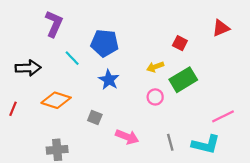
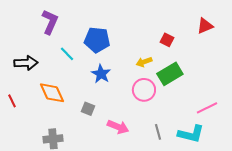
pink circle: (155, 97) -> (144, 90), size x1.5
orange diamond: (56, 100) -> (52, 93), turned 48
red line: (13, 109) -> (12, 101), turned -48

